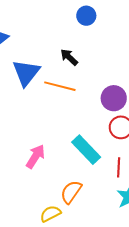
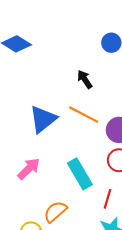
blue triangle: (26, 73) -> (43, 119), moved
orange line: (60, 86) -> (84, 115), moved

